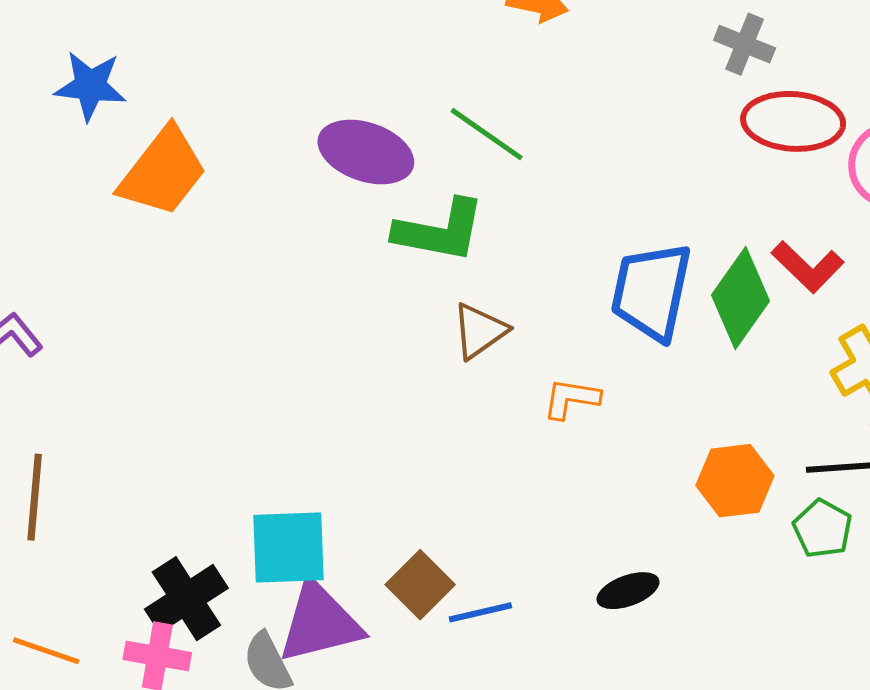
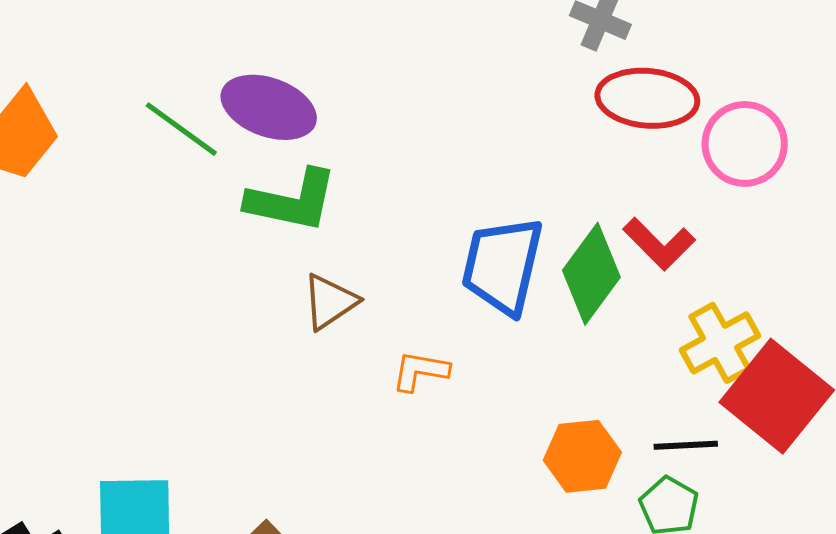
green line: (487, 134) -> (181, 129), moved
purple ellipse: (366, 152) -> (269, 107), moved

